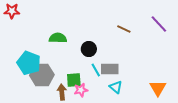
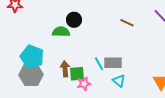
black circle: (89, 49) -> (74, 20), moved
gray hexagon: (42, 75) -> (31, 75), moved
brown arrow: (62, 92) -> (65, 69), moved

